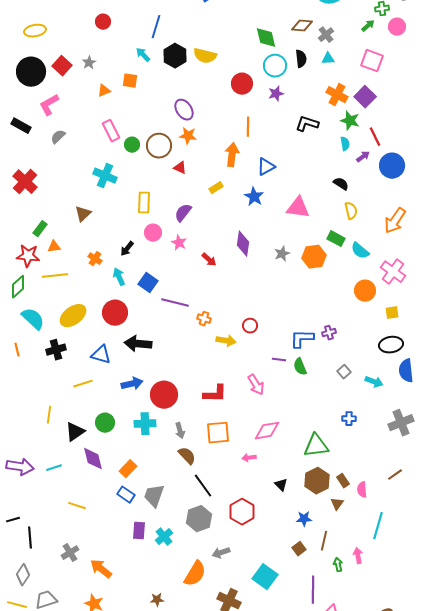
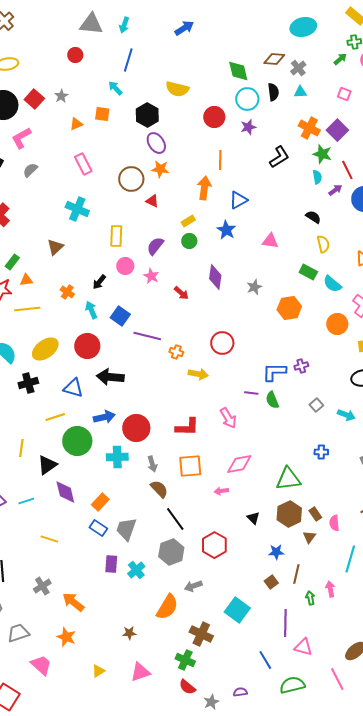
black hexagon: (175, 56) -> (147, 115), moved
pink square: (372, 61) -> (344, 94), size x0.6
black L-shape: (307, 124) -> (279, 157), turned 130
green circle: (132, 145) -> (189, 241), moved
pink triangle: (298, 208) -> (270, 241), size x0.7
orange hexagon: (314, 257) -> (289, 308), moved
red circle: (250, 326) -> (222, 343), moved, size x1.5
green circle: (105, 423) -> (77, 441), moved, size x1.5

